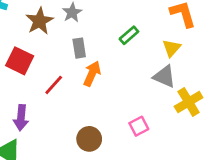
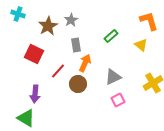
yellow triangle: (172, 48) -> (141, 45), turned -32
gray triangle: (164, 76) -> (113, 77), moved, turned -48
brown circle: (89, 139) -> (78, 84), moved

